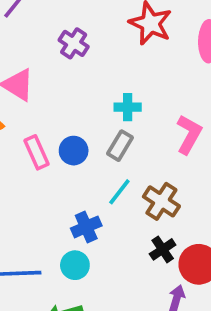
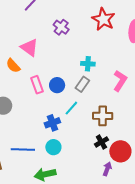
cyan line: (119, 192) -> (71, 108), moved
brown cross: (161, 201) -> (103, 116), turned -36
blue cross: (86, 227) -> (52, 123), moved

